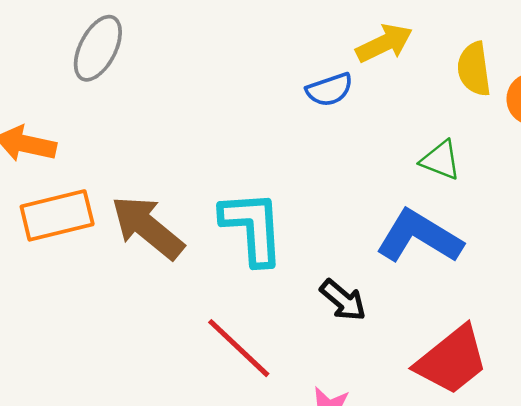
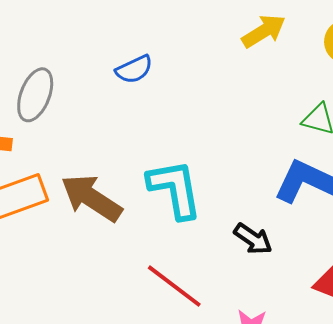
gray ellipse: (98, 48) -> (35, 95), moved
blue semicircle: (329, 90) -> (134, 69), moved

